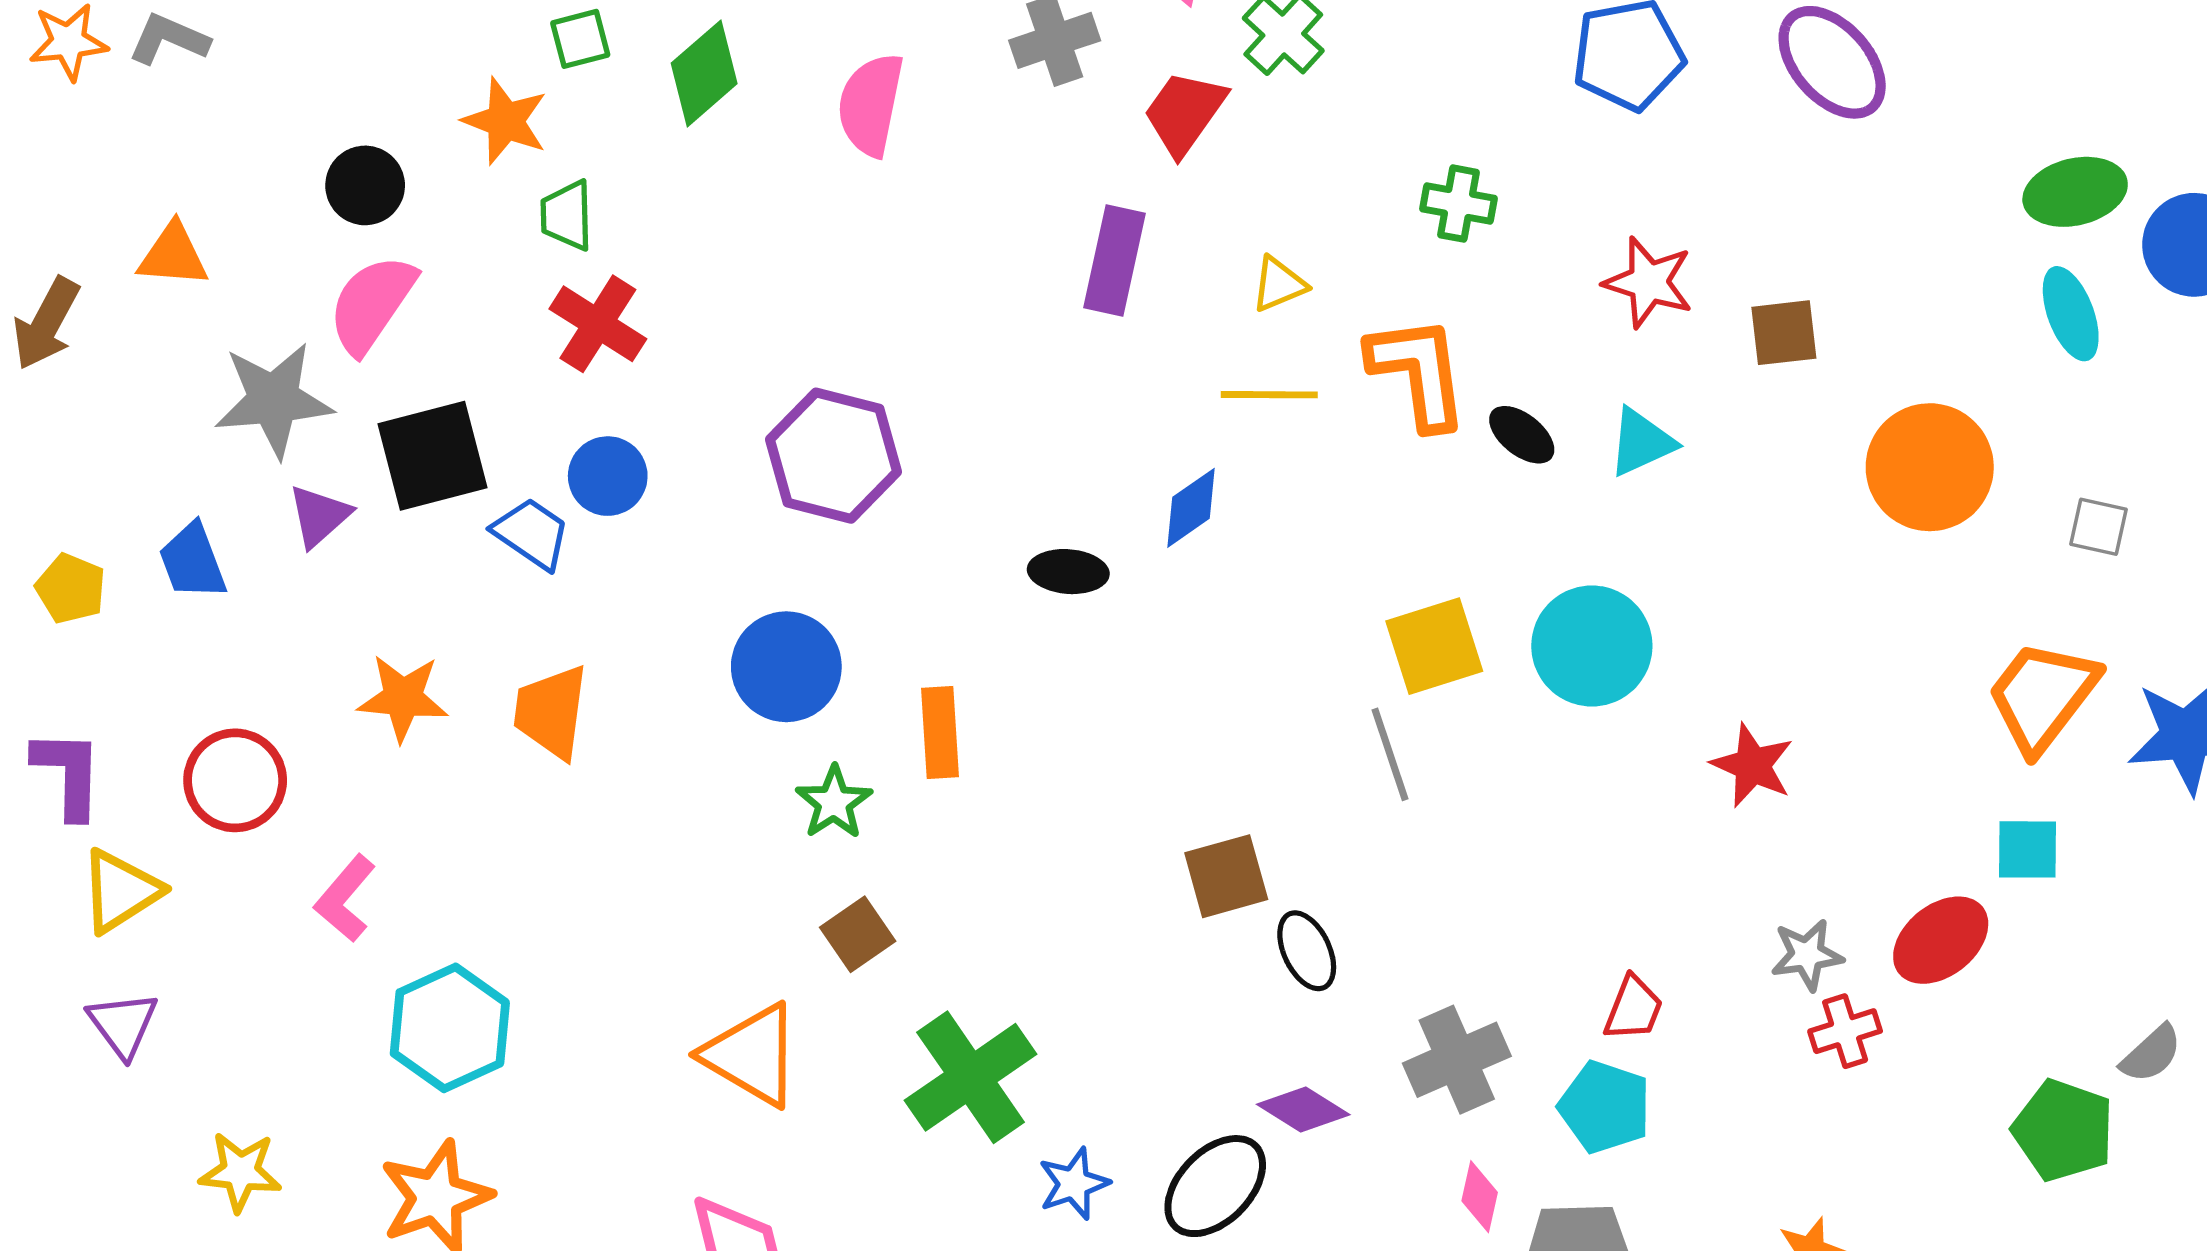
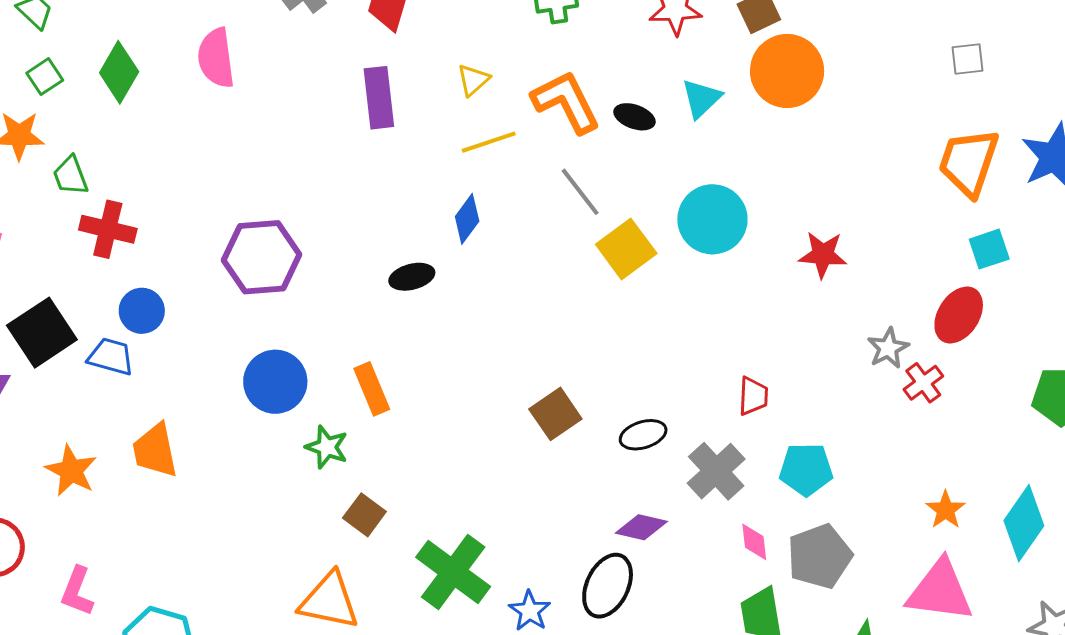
orange circle: (1930, 467) -> (787, 71), moved
orange star: (403, 698) -> (71, 471), turned -30
gray line: (1390, 754) -> (580, 192), moved
black ellipse: (1307, 951) -> (643, 435), moved, turned -63
red trapezoid: (1633, 1008) -> (753, 396), moved

